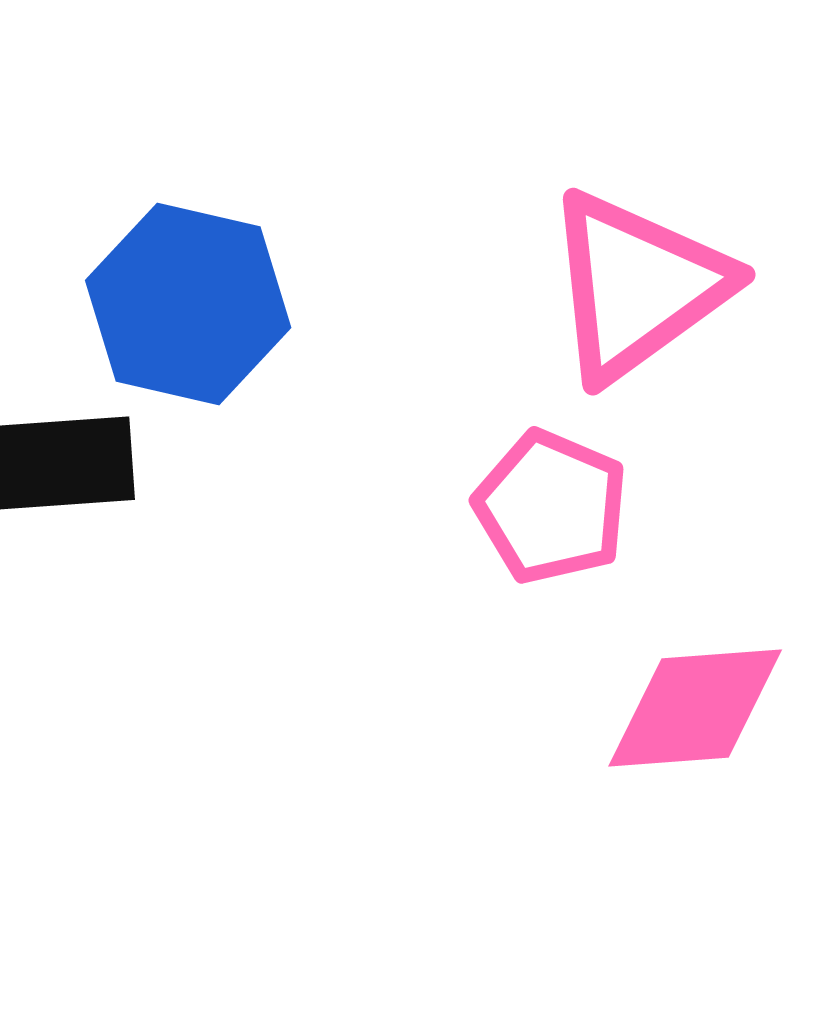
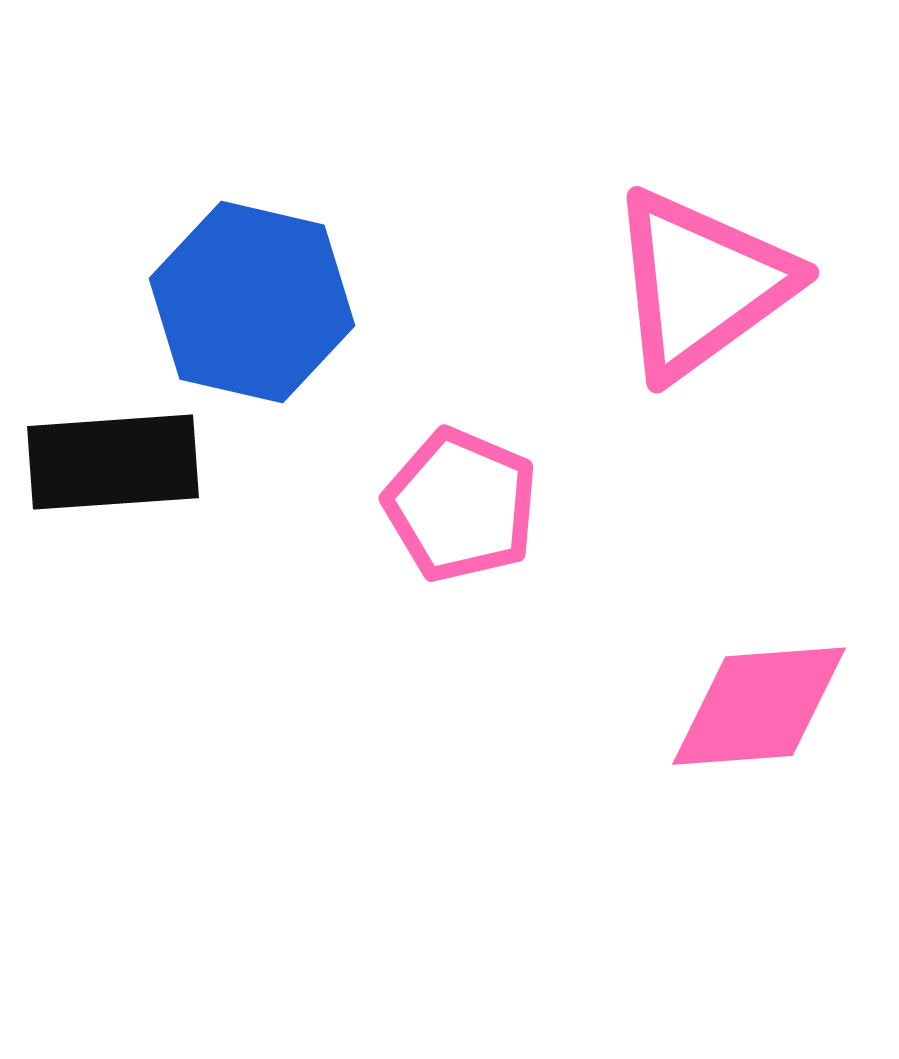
pink pentagon: (551, 507) -> (461, 505), moved

